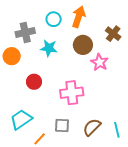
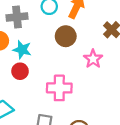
brown circle: (83, 45) -> (66, 36), moved
cyan star: (49, 48) -> (22, 50), moved

